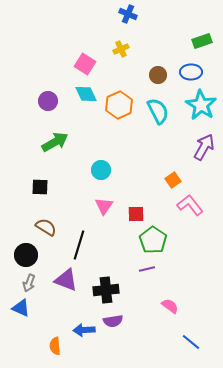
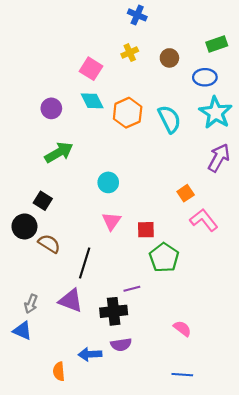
brown circle: (158, 75) -> (169, 58), moved
black square: (40, 187) -> (43, 201), turned 30
black circle: (26, 255) -> (24, 226), moved
purple line: (147, 269) -> (132, 289), moved
blue line: (191, 342) -> (182, 375), moved, turned -36

